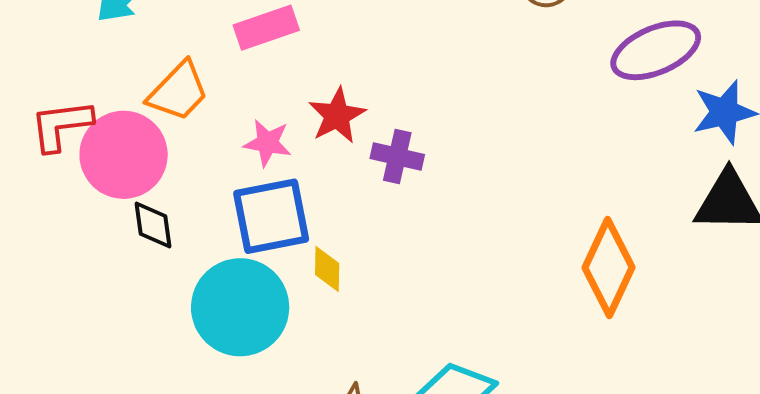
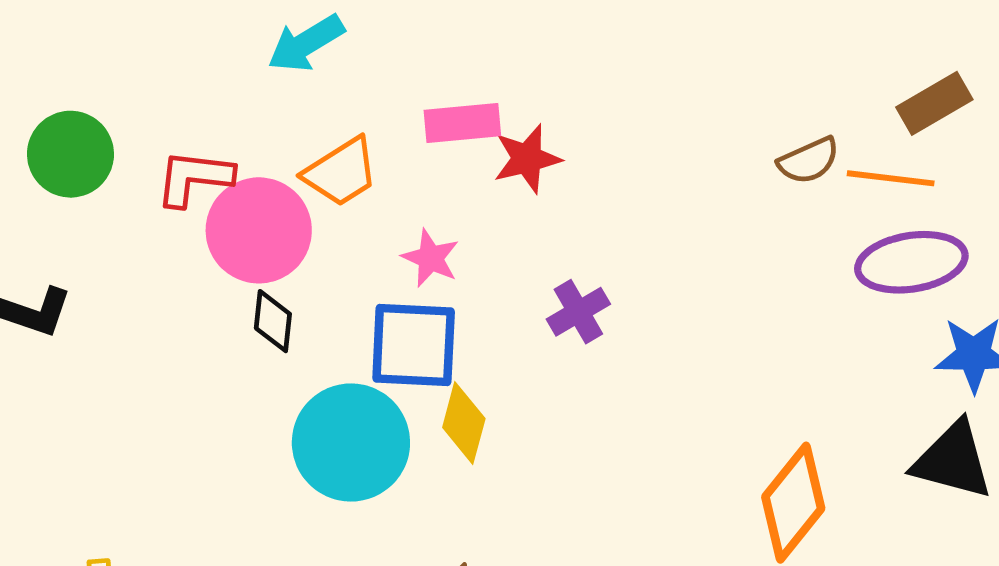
red star: (337, 116) -> (527, 159), moved
purple cross: (397, 157) -> (578, 312), turned 33
yellow diamond: (327, 269) -> (464, 423), size x1.4

